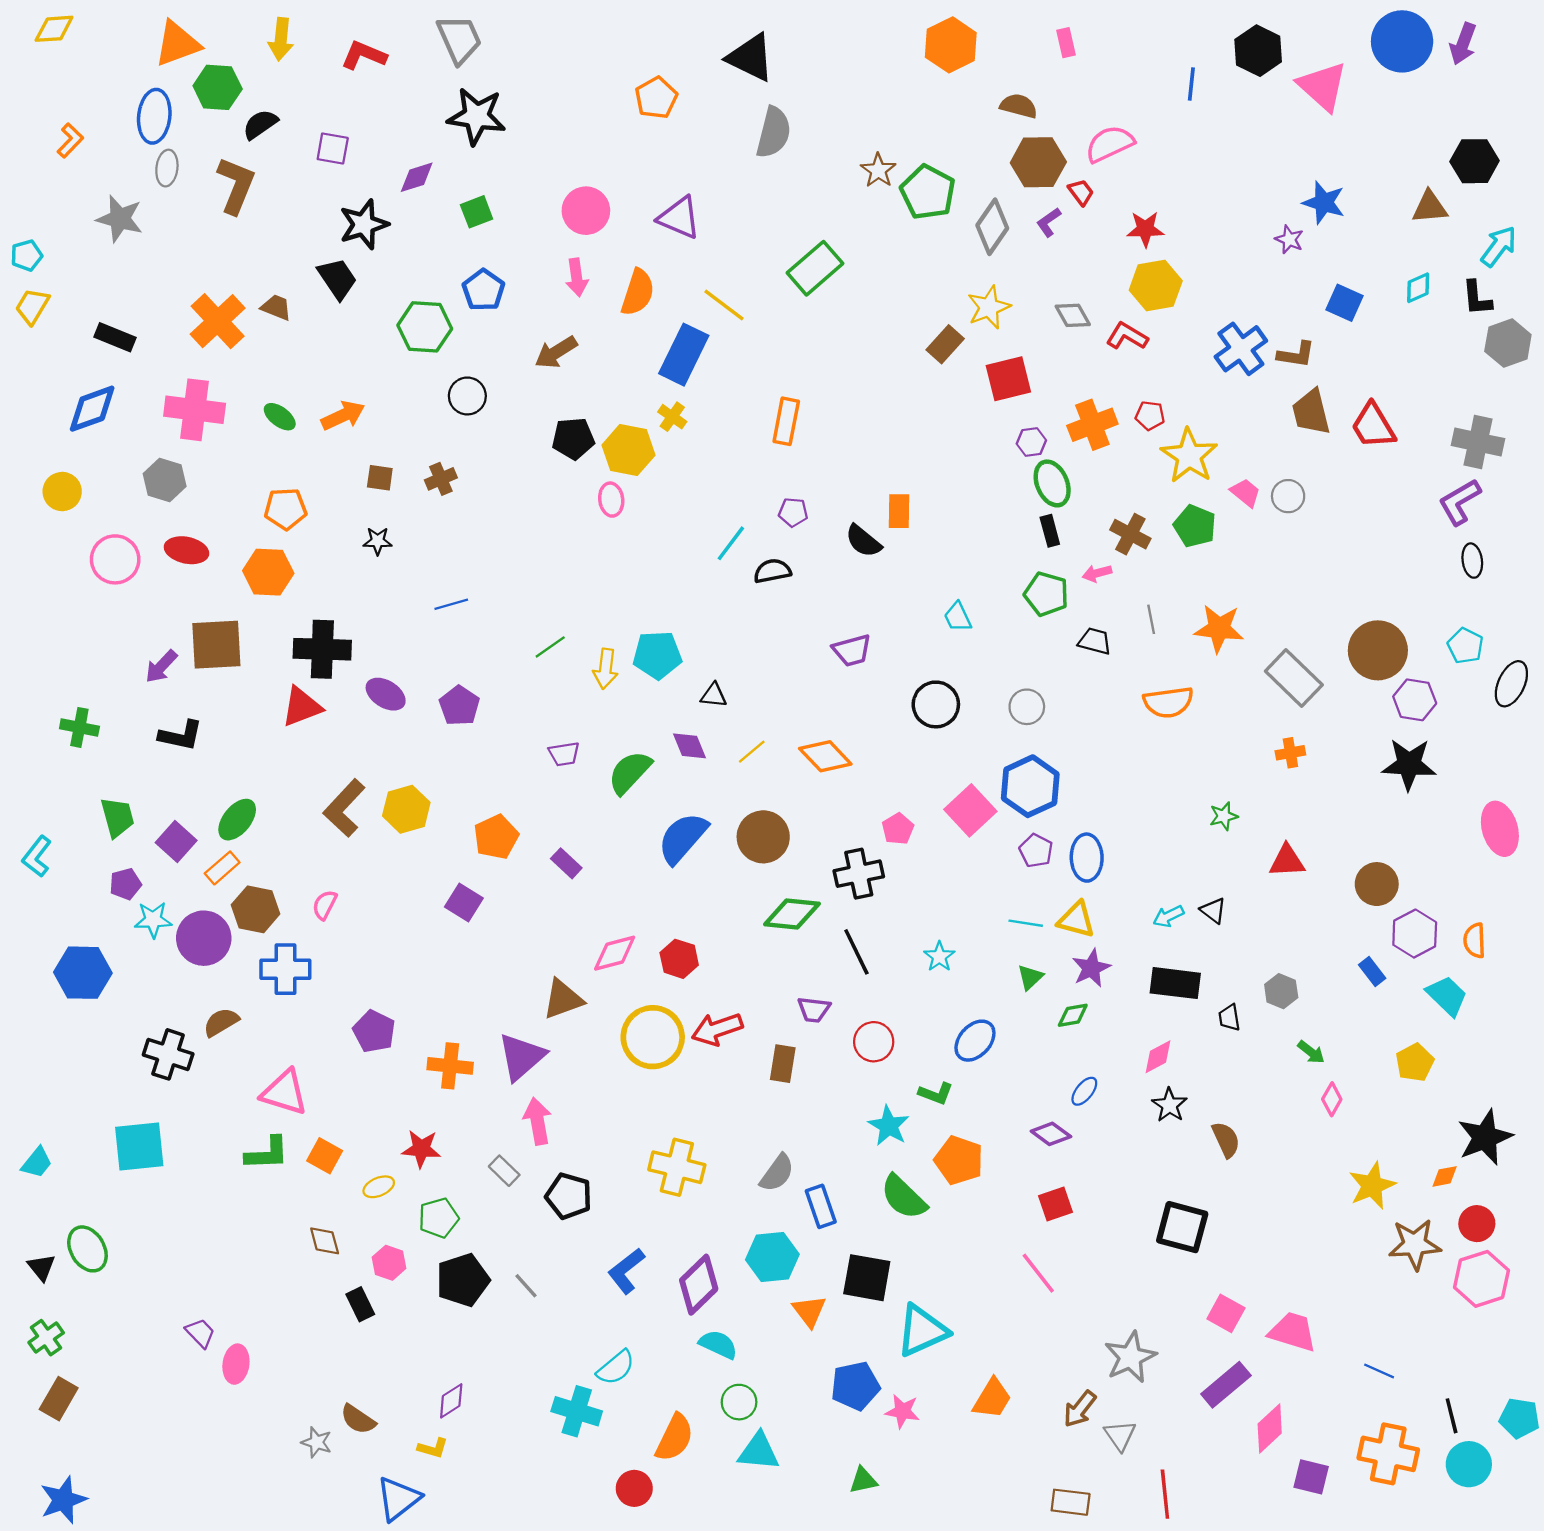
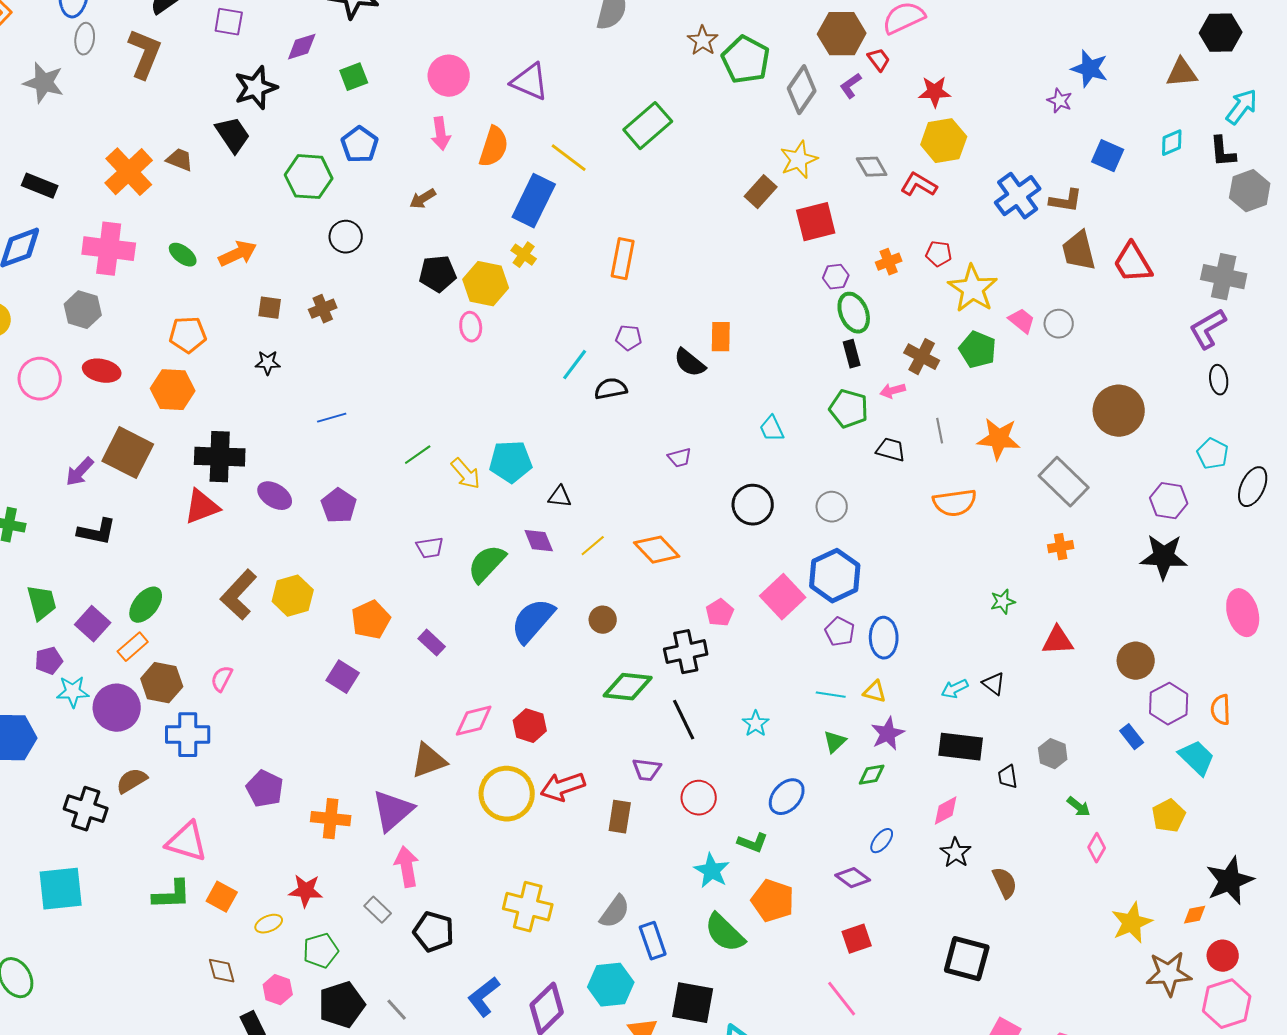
brown arrow: (556, 352) -> (423, 199), size x0.7
orange cross: (1092, 425) -> (889, 262), size x0.6
brown square: (216, 645) -> (128, 453), turned 30
purple trapezoid: (852, 650) -> (680, 458), size x0.7
brown circle: (1378, 650) -> (1119, 411), moved
yellow arrow: (605, 669) -> (466, 474), turned -48
brown circle: (763, 837) -> (603, 620), size x0.6
yellow triangle: (1076, 920) -> (875, 692), size x0.7

